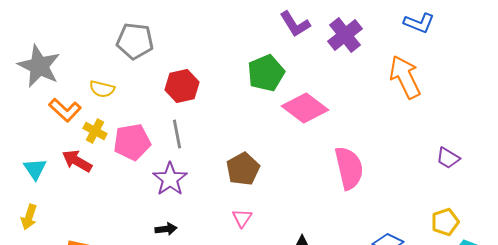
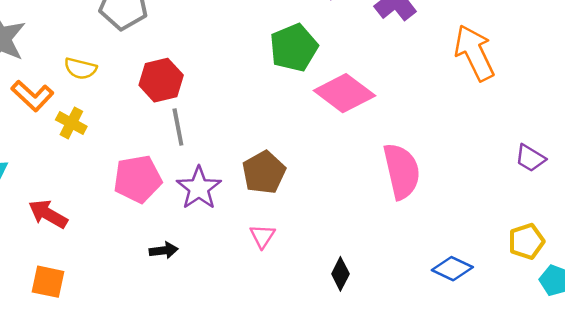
red hexagon: (182, 86) -> (161, 80), moved
pink pentagon: (132, 142) -> (138, 179), moved
red arrow: (77, 161) -> (48, 214), moved
purple star: (170, 179) -> (199, 188), moved

